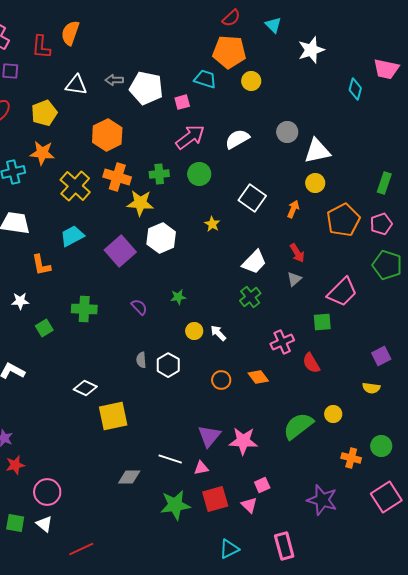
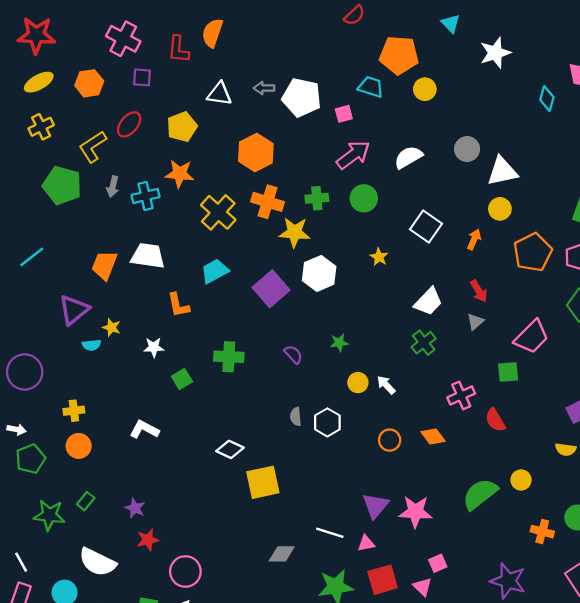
red semicircle: (231, 18) -> (354, 15), moved

